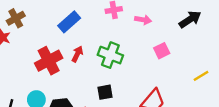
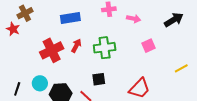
blue rectangle: (69, 22) -> (70, 18), turned 30
green cross: (110, 55) -> (105, 48), turned -30

